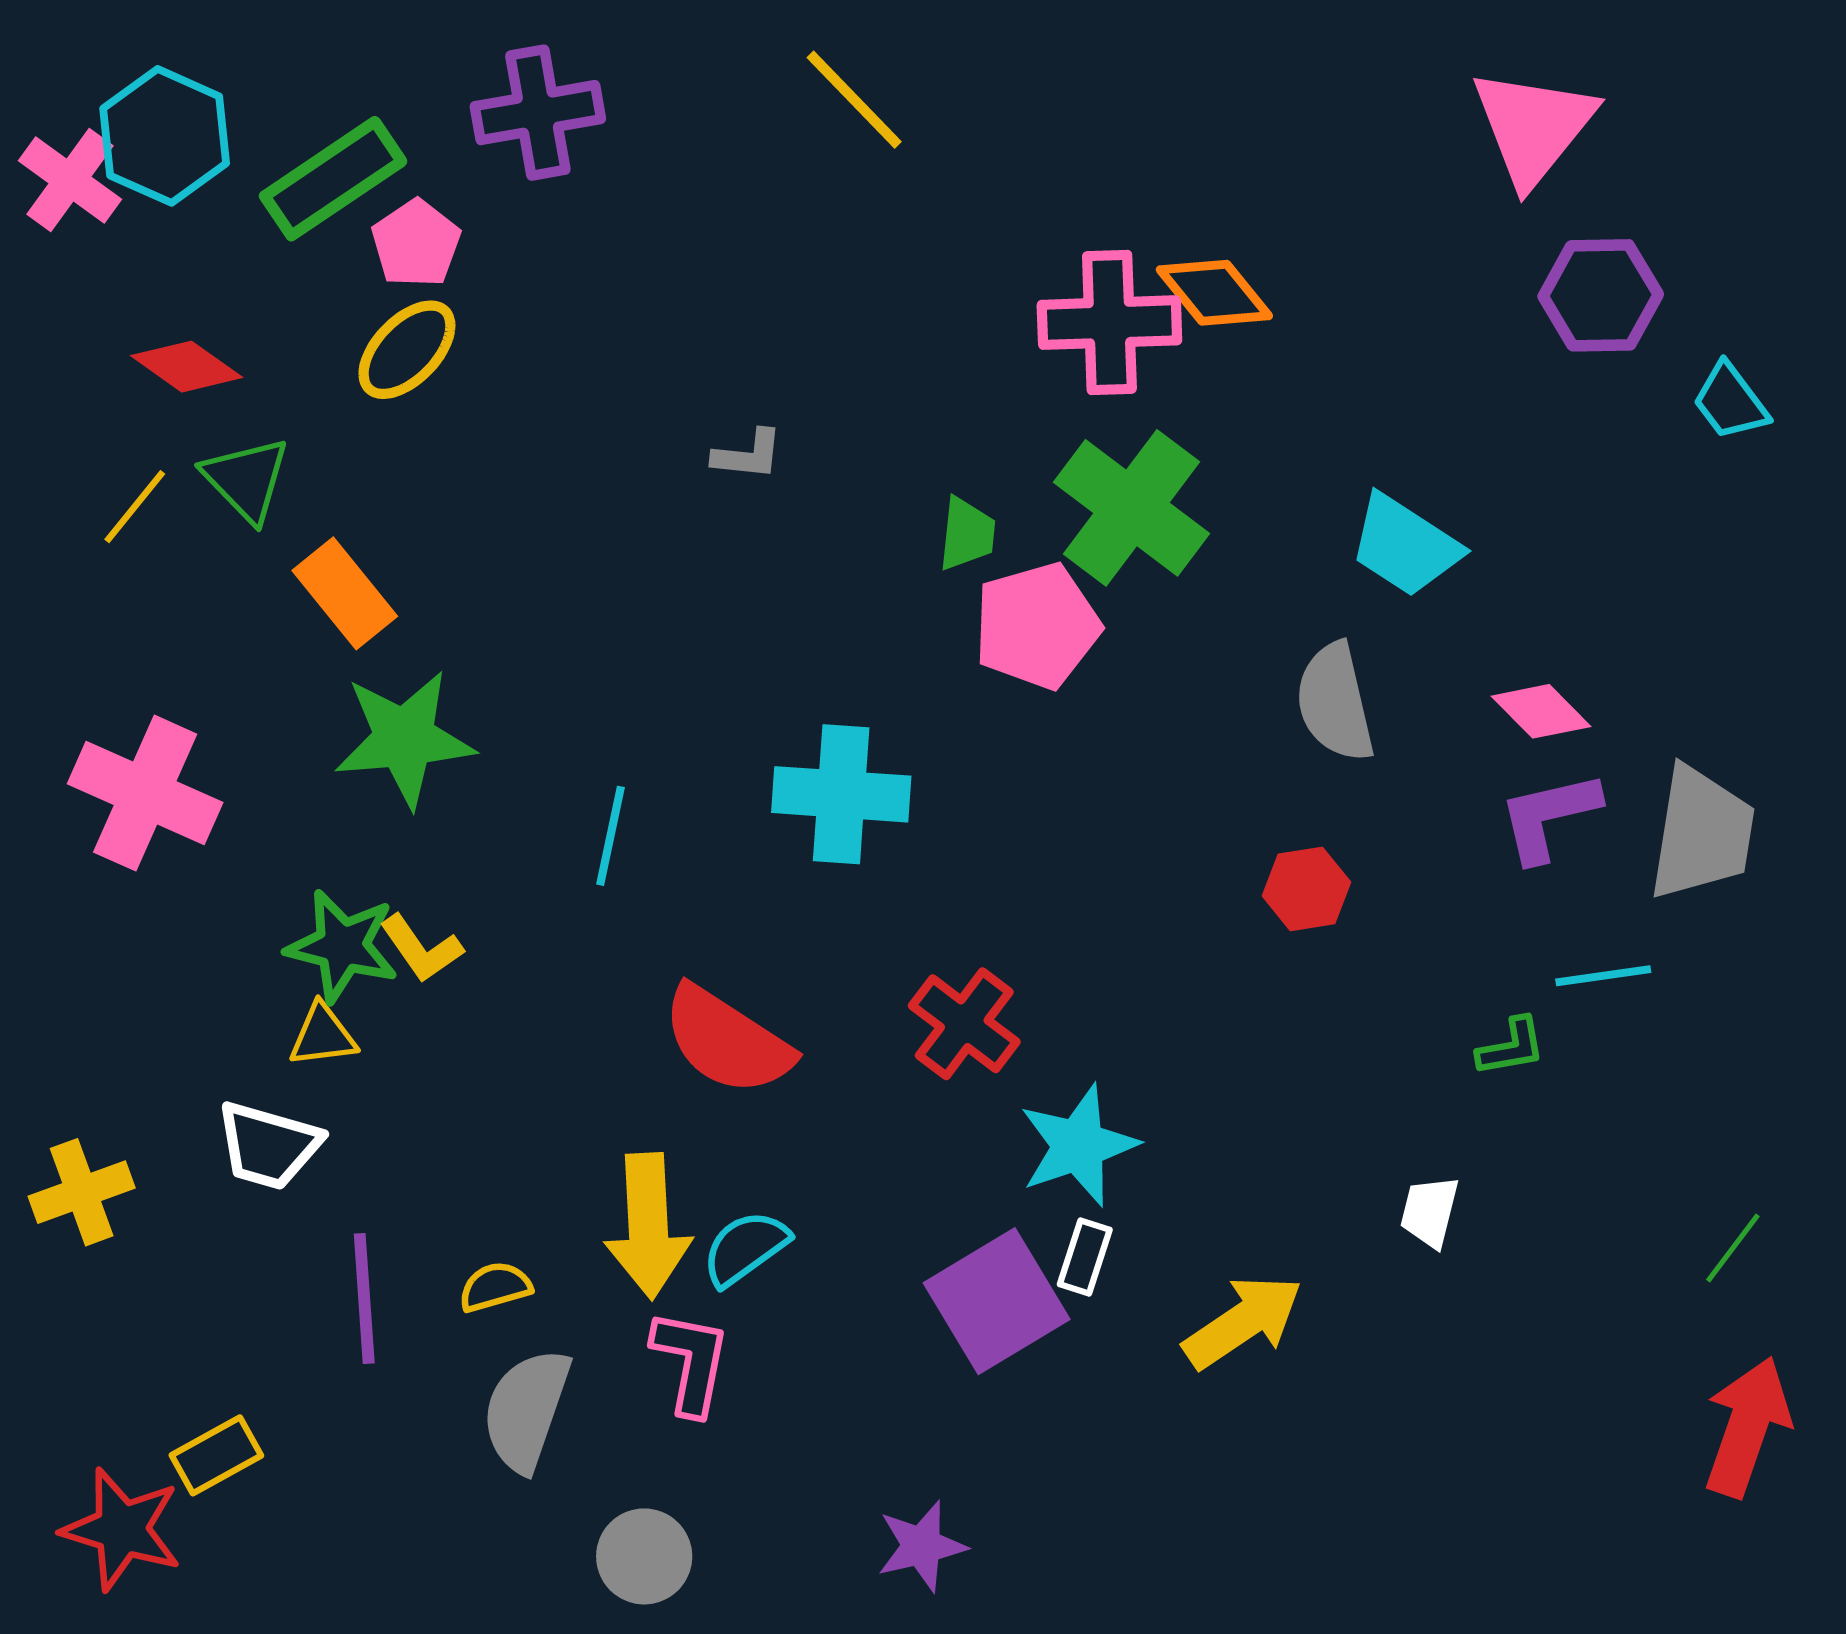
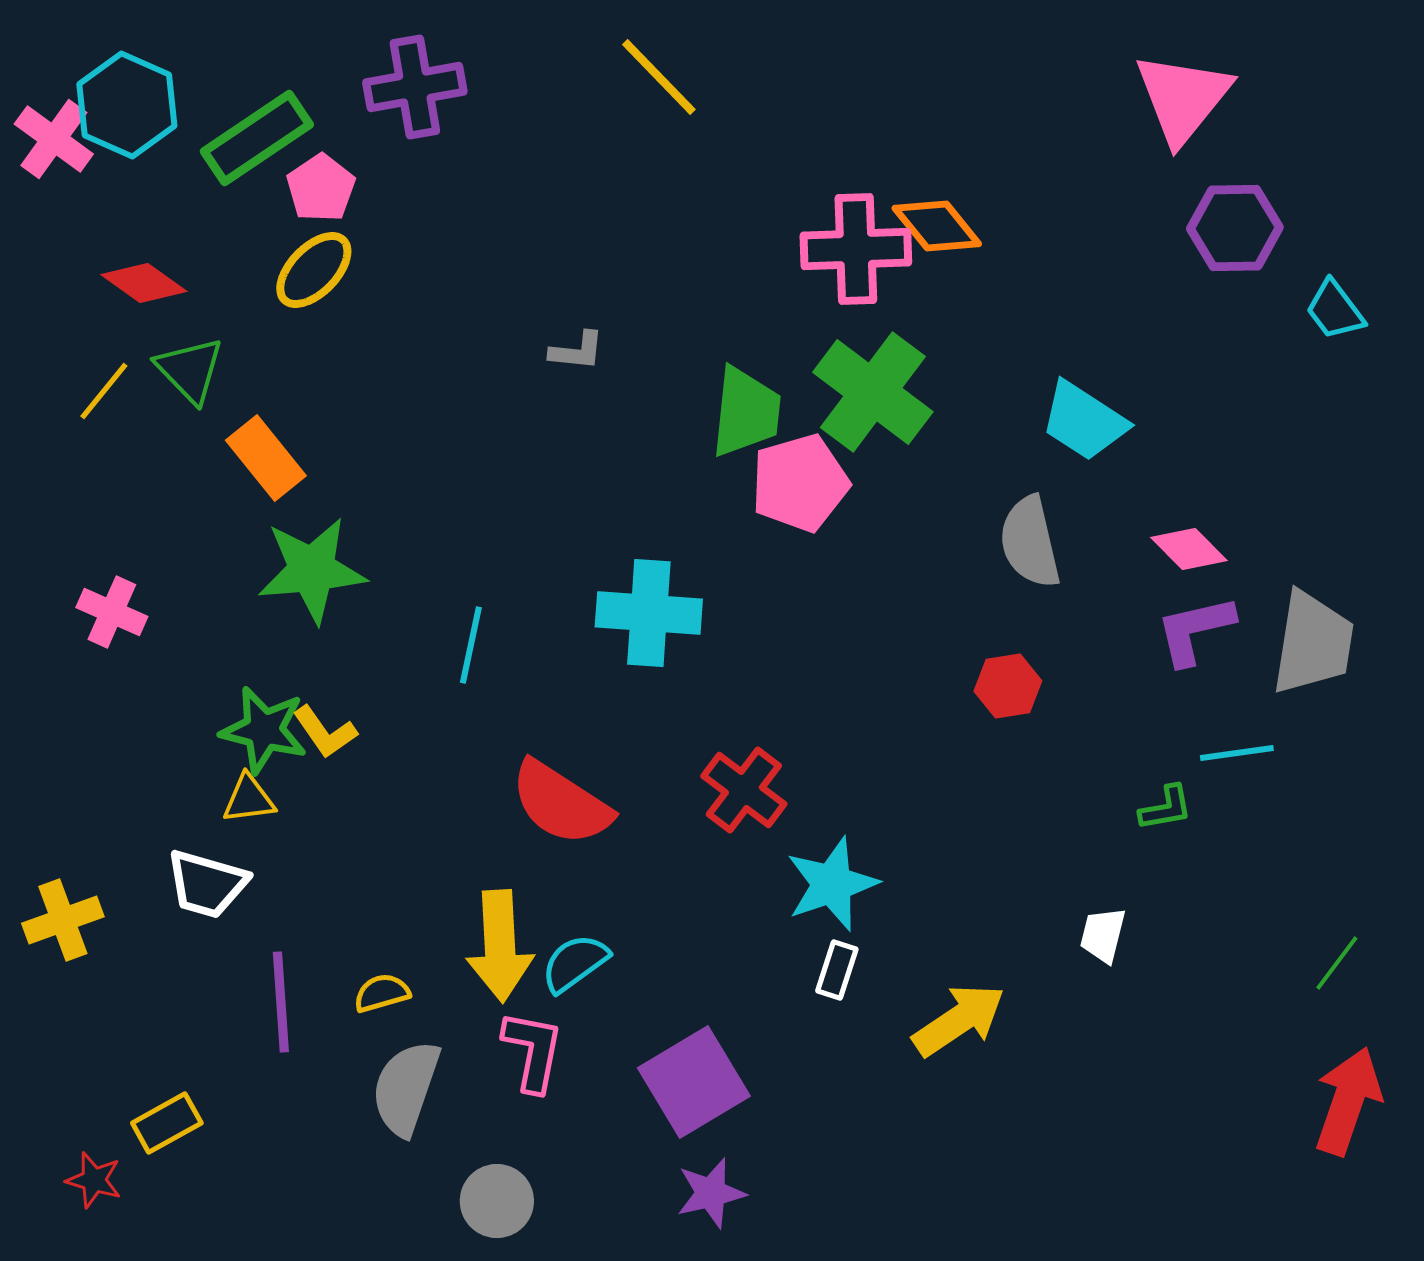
green trapezoid: (967, 534) -> (746, 412), size x1.6
pink cross: (145, 793) -> (112, 612), size x0.6
purple square: (997, 1301) -> (694, 1082), moved
red star: (122, 1529) -> (94, 1180), size x0.6

